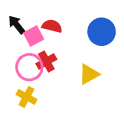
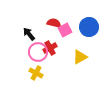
black arrow: (17, 25) -> (29, 34), moved
pink square: (34, 36) -> (65, 30), moved

